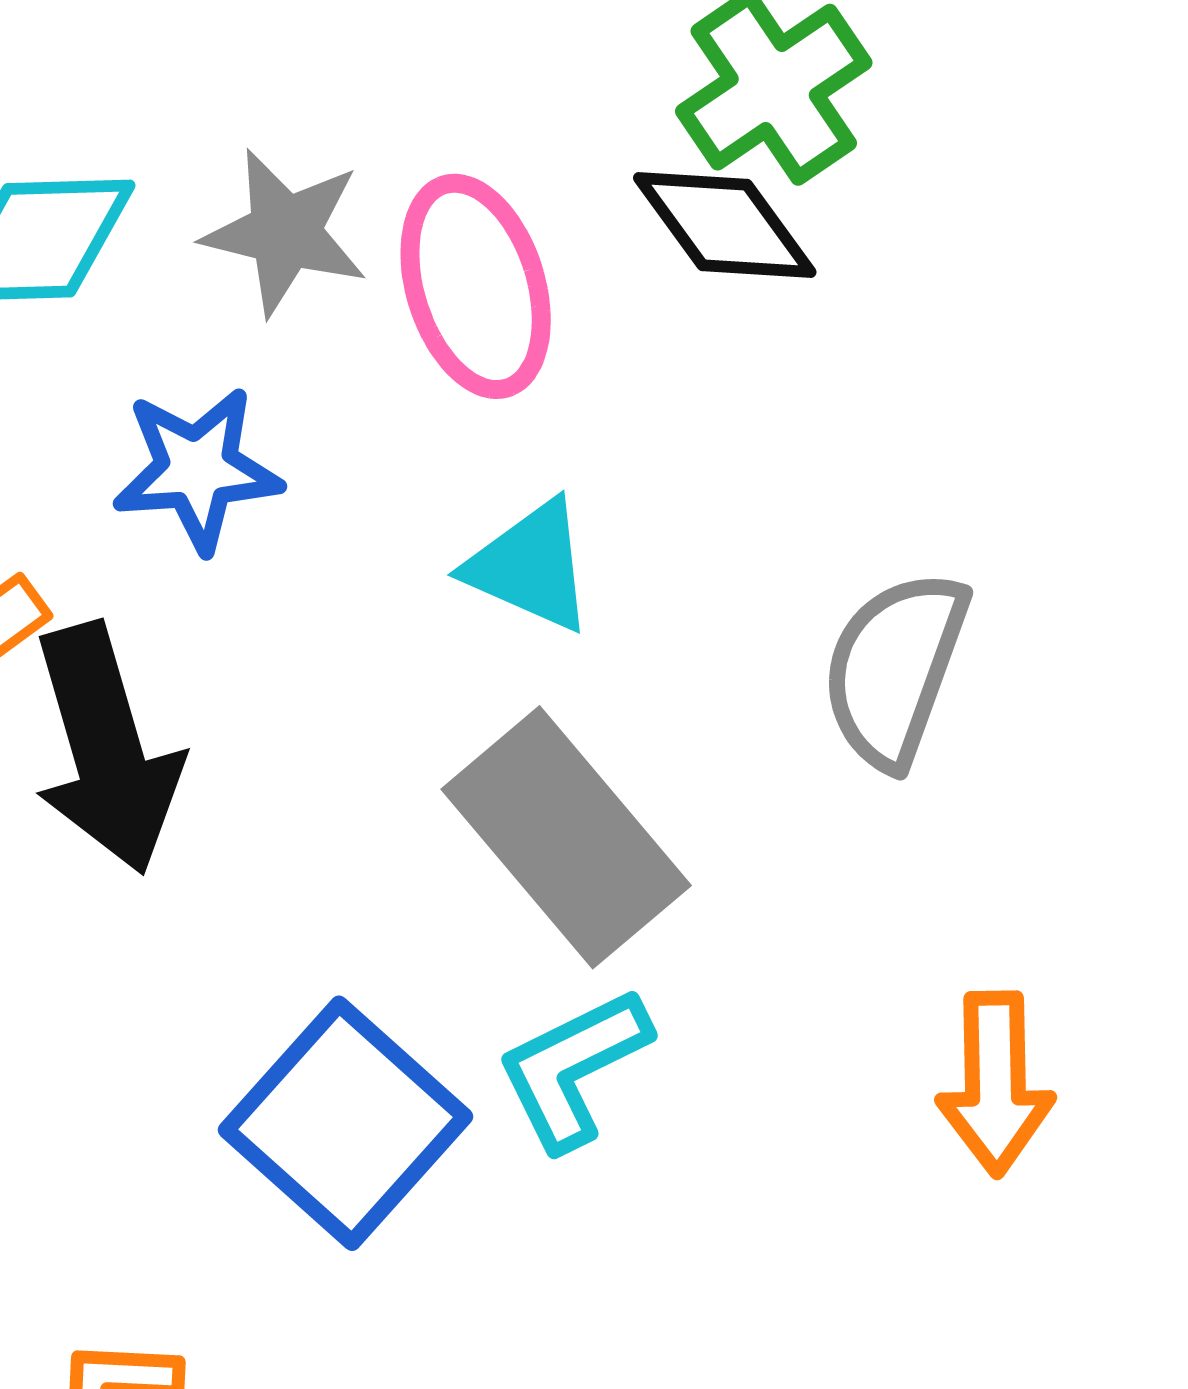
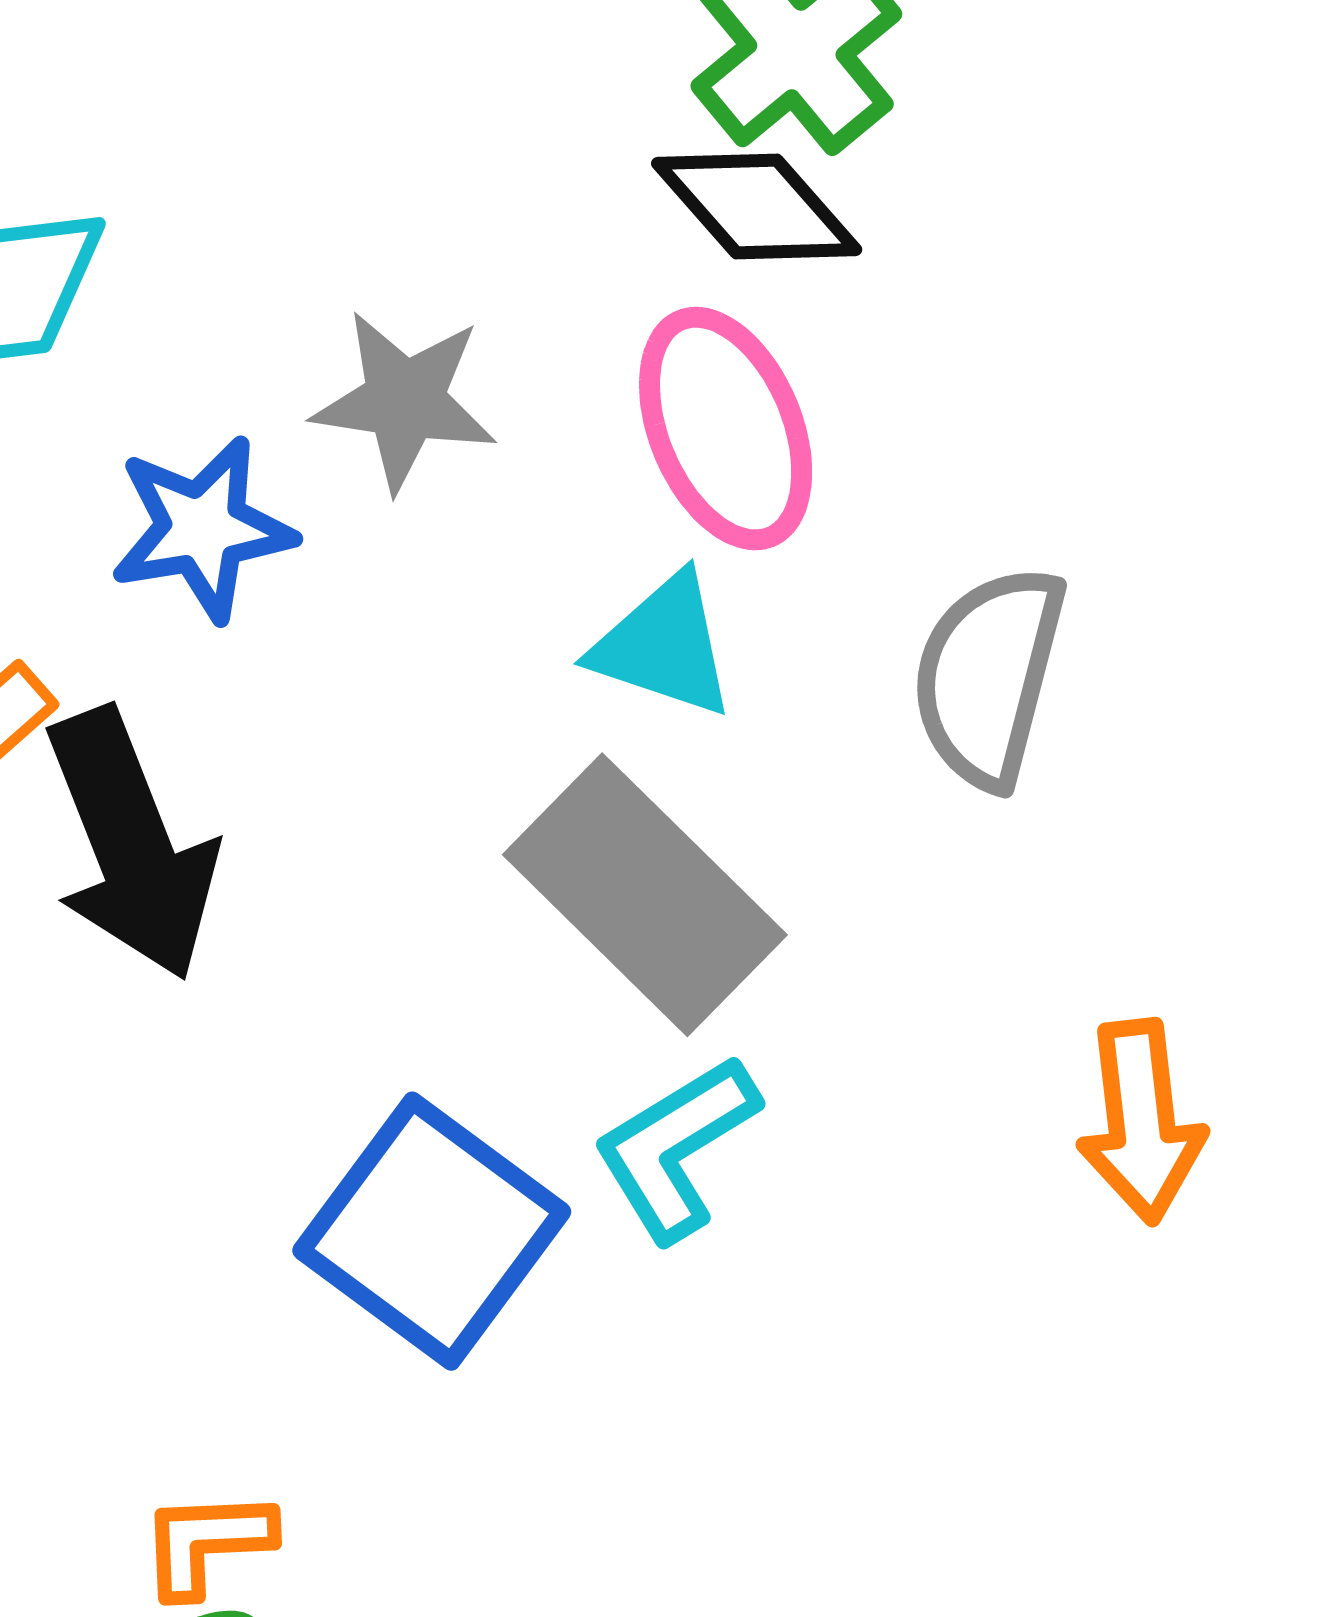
gray star: (285, 232) -> (405, 401), moved
pink ellipse: (476, 286) -> (726, 429), moved
cyan triangle: (530, 566) -> (664, 646), moved

